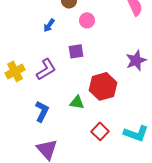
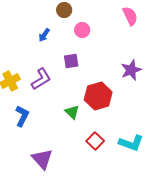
green triangle: (77, 102) -> (72, 112), turned 35
blue L-shape: (42, 111) -> (22, 116), moved

